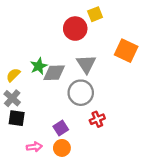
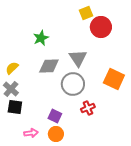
red circle: (75, 29) -> (101, 27), moved
orange square: (126, 51) -> (114, 79), moved
green star: (39, 66) -> (41, 38), moved
purple square: (61, 128) -> (55, 116), turned -32

